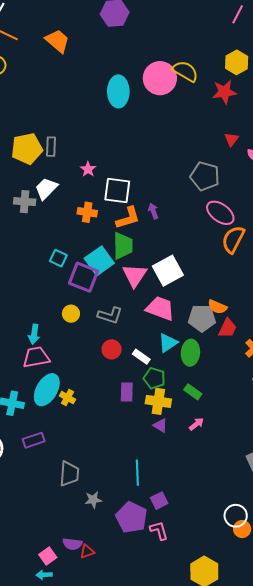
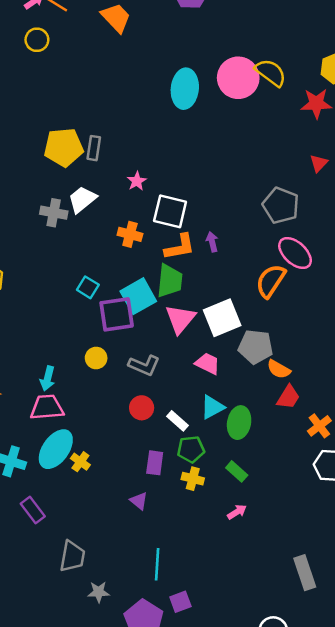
orange semicircle: (233, 239) -> (271, 281), moved
purple square: (84, 277) -> (117, 314), turned -36
pink trapezoid: (160, 308) -> (208, 364), size x0.7
gray pentagon: (202, 318) -> (256, 347), moved
green pentagon: (154, 378) -> (191, 449), turned -30
yellow cross: (158, 401) -> (193, 479), size x0.7
purple triangle: (160, 425) -> (139, 501), moved
purple rectangle: (34, 440) -> (33, 510), turned 65

